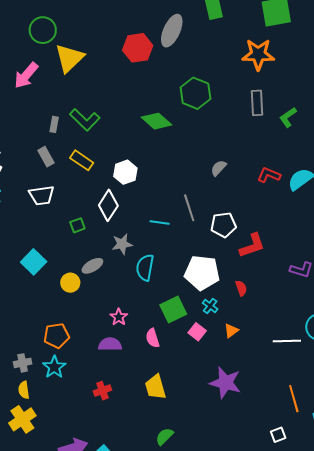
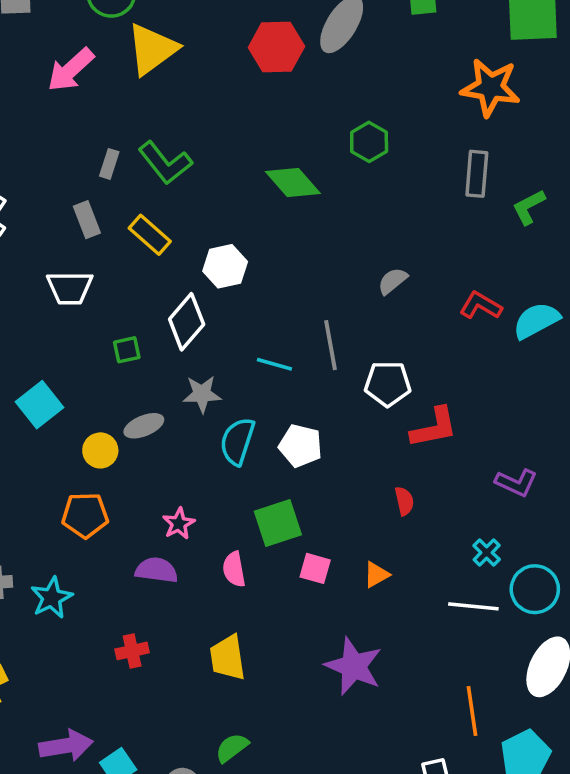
green hexagon: (195, 93) -> (369, 142), size x0.7
white pentagon: (202, 273) -> (300, 446), moved, size x0.7
cyan cross: (210, 306) -> (487, 553), moved
pink square: (197, 332) -> (315, 568), turned -30
orange pentagon: (57, 336) -> (85, 515), moved

